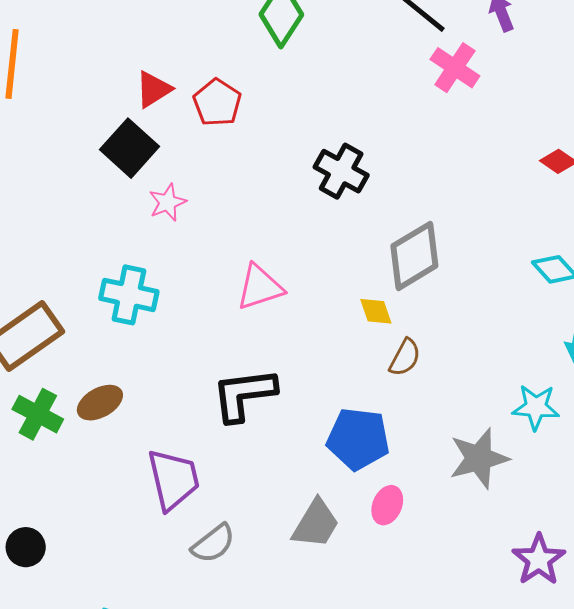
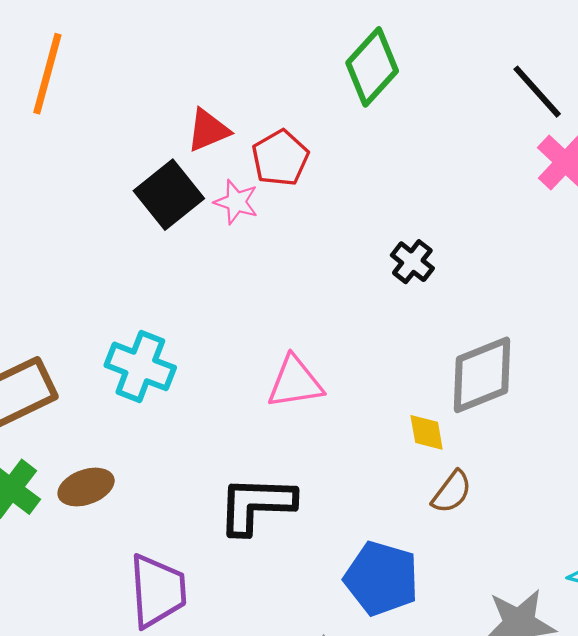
black cross: (341, 171) -> (412, 262), size x0.7
pink star: (167, 202) -> (236, 202), moved, turned 30

